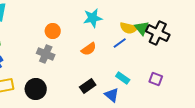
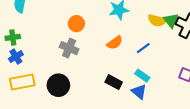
blue line: (120, 43) -> (143, 48), moved
cyan rectangle: (123, 78) -> (142, 76), moved
black rectangle: (88, 86) -> (114, 82), turned 63

